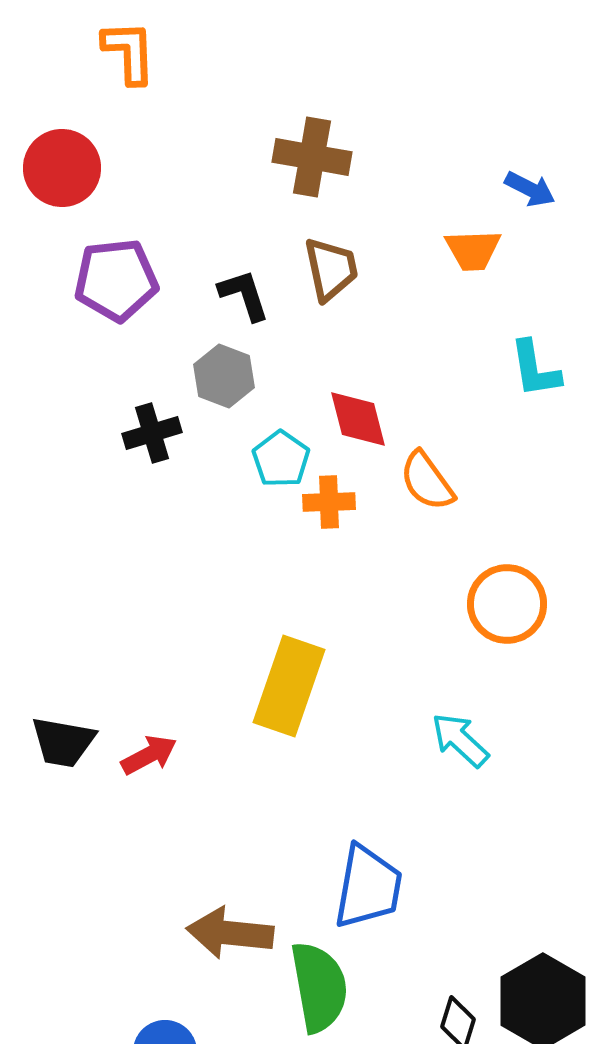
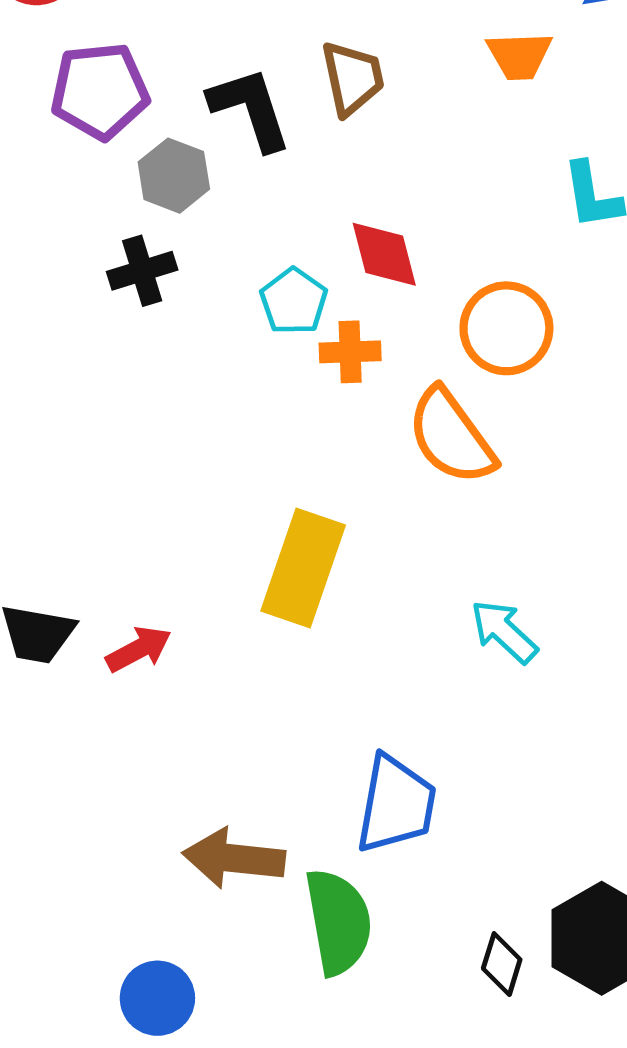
black L-shape: (244, 295) -> (250, 109), size x1.4
gray hexagon: (224, 376) -> (174, 176), moved
orange semicircle: (427, 481) -> (451, 436), moved, size x1.4
orange circle: (507, 604) -> (506, 328), moved

